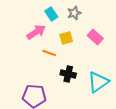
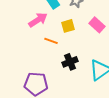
black cross: (68, 74) -> (70, 62), turned -35

